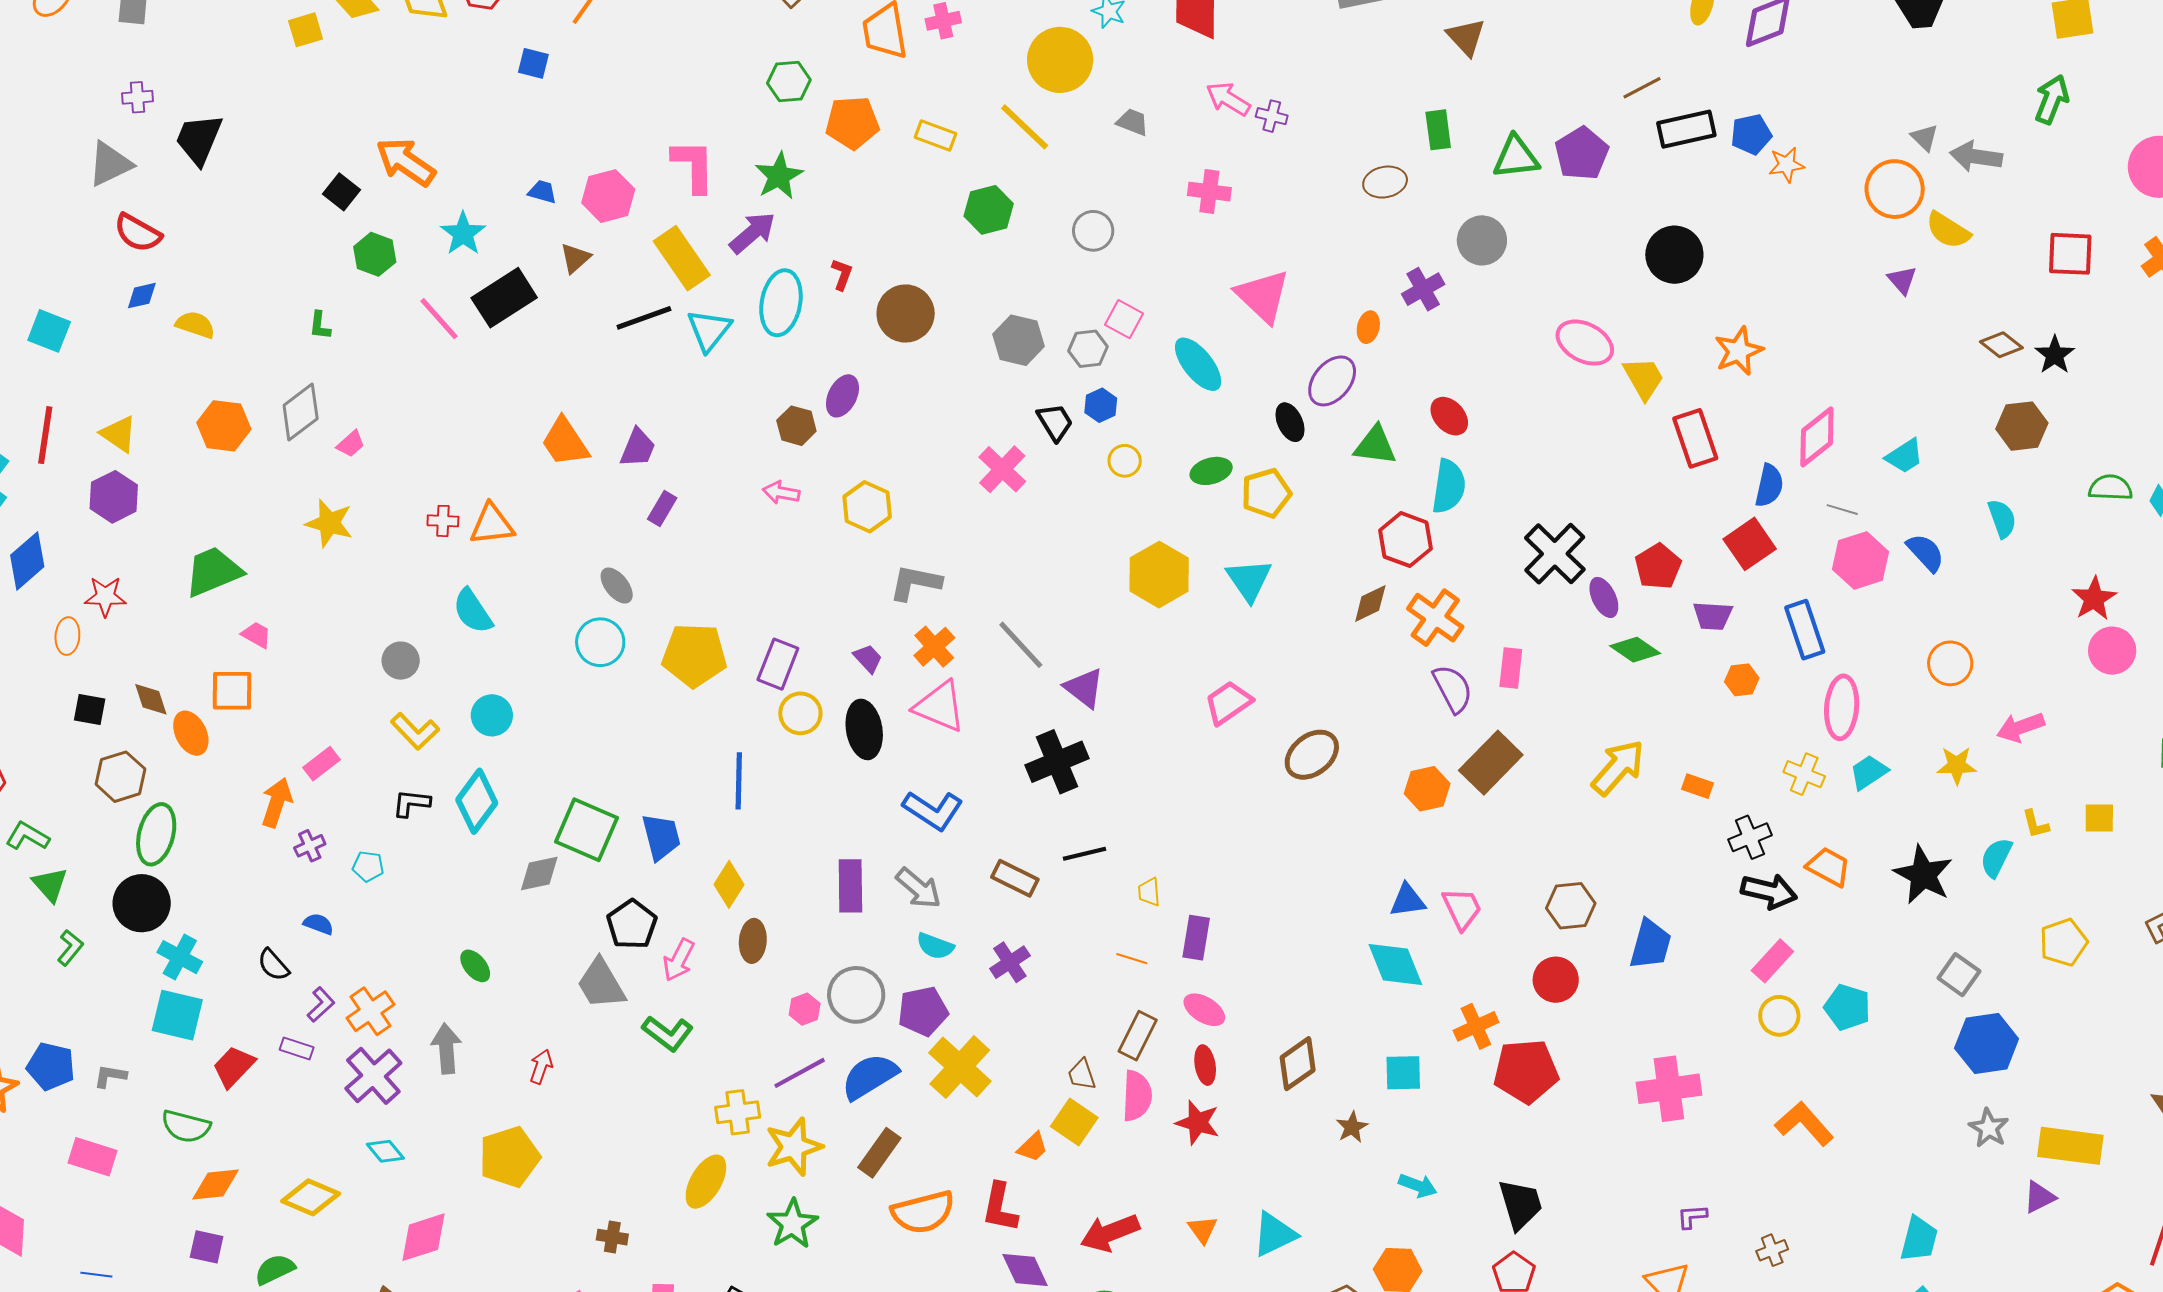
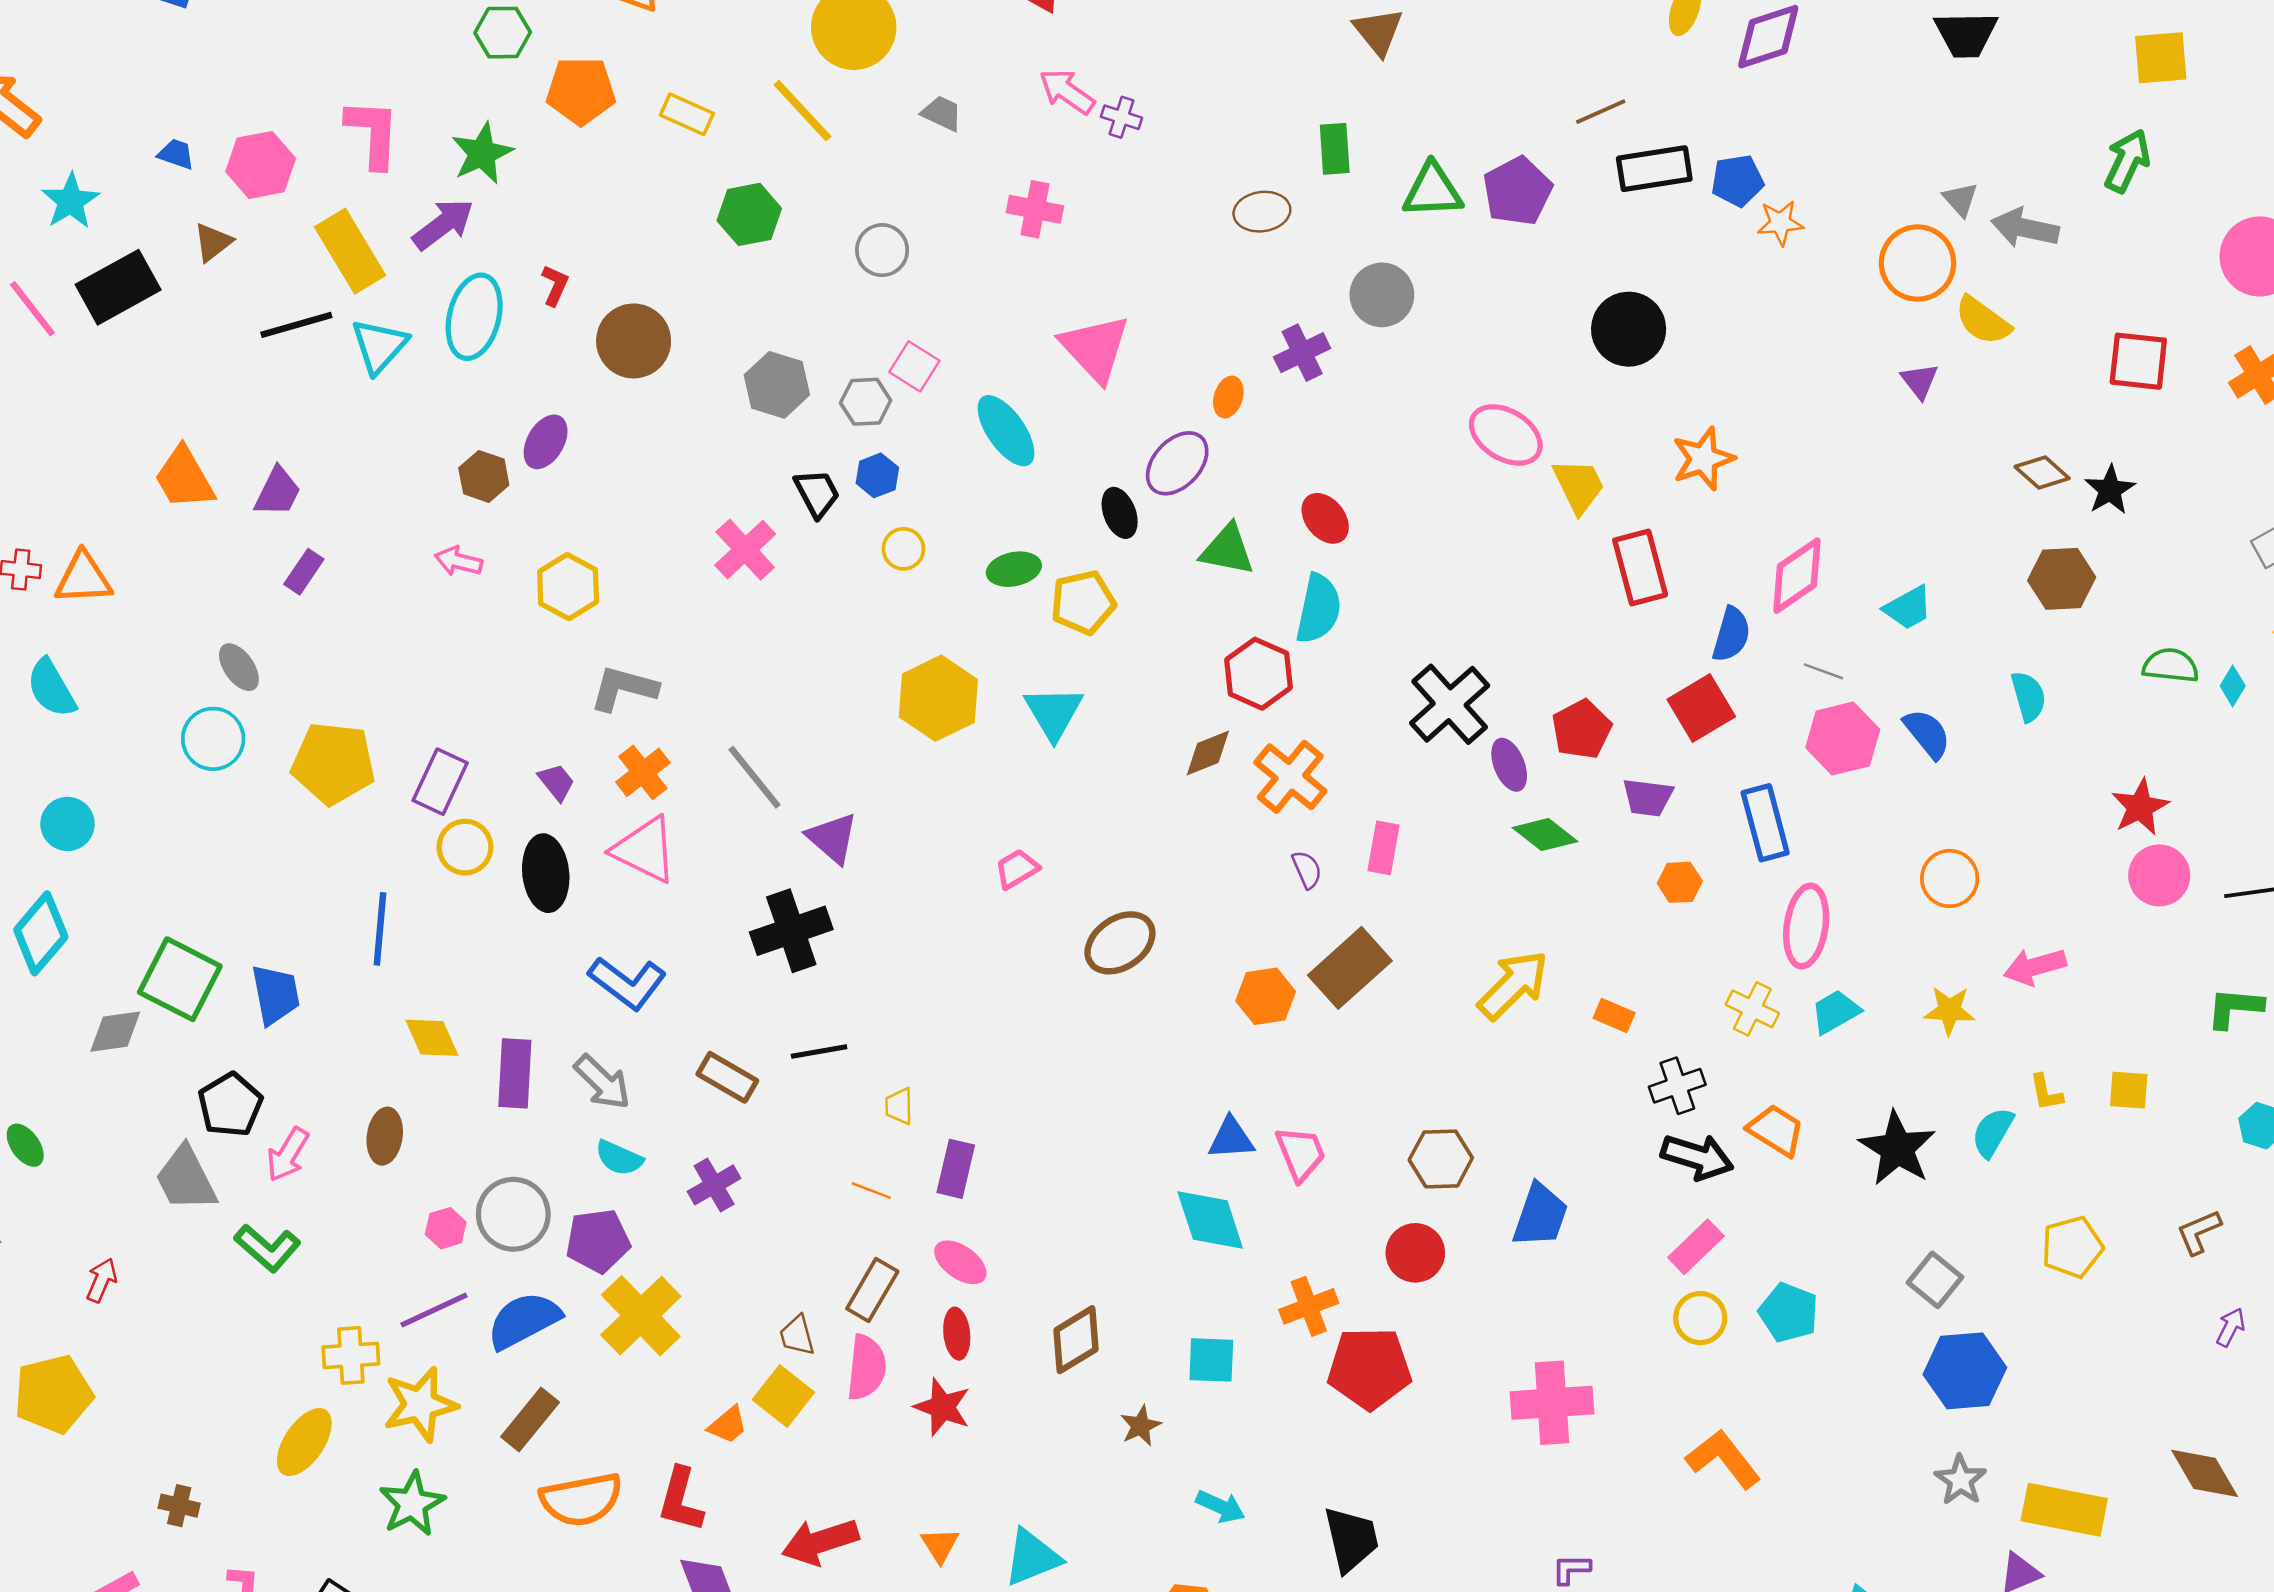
purple semicircle: (1453, 689) -> (1307, 870), size x0.6
pink trapezoid: (1228, 703) -> (1017, 869), size x0.7
yellow diamond: (729, 884) -> (432, 1038), moved, turned -60

